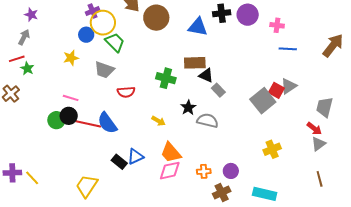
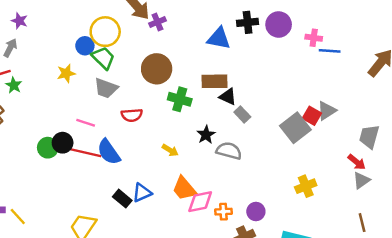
purple cross: (93, 11) -> (157, 22), moved
brown circle: (156, 18) -> (157, 69), moved
green trapezoid: (115, 42) -> (103, 58), moved
blue line: (288, 49) -> (330, 51), moved
pink line: (71, 98) -> (86, 123), moved
pink diamond: (170, 171) -> (200, 202), moved

